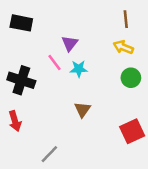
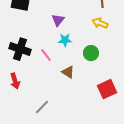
pink line: (54, 62) -> (46, 55), moved
green circle: (131, 78) -> (91, 53), moved
brown triangle: (82, 110) -> (68, 72), turned -32

